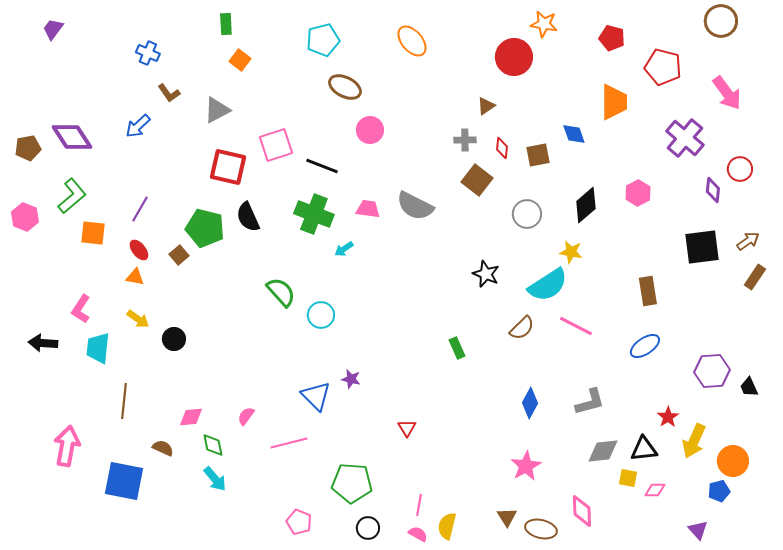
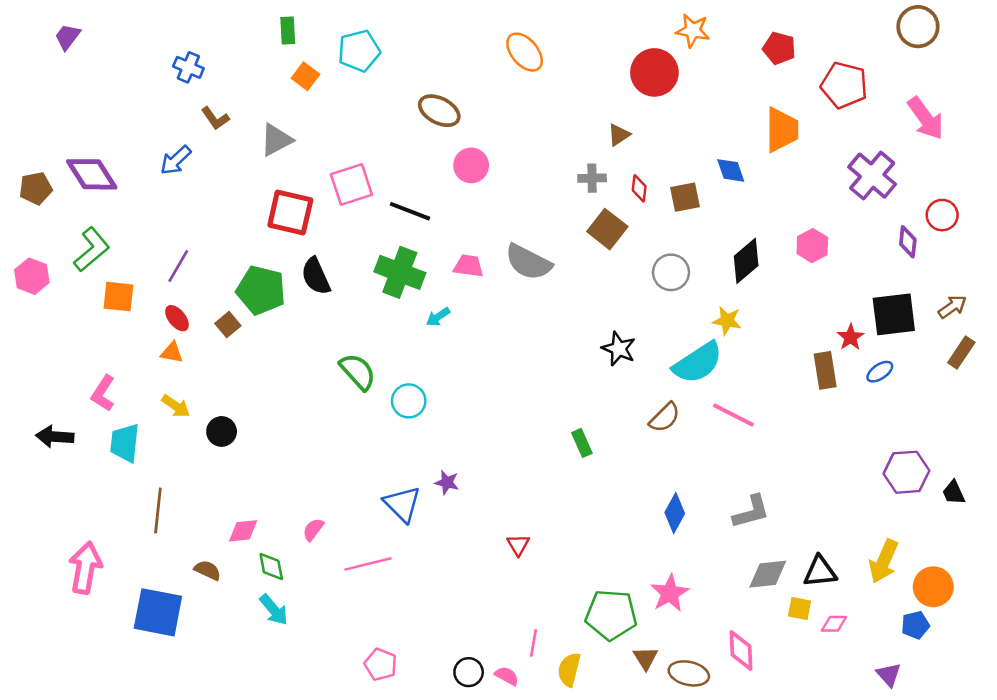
cyan pentagon: (323, 40) -> (359, 51), moved
blue ellipse: (645, 346) -> (880, 372), moved, size x0.7
red star: (668, 417) -> (851, 337), moved
green pentagon: (352, 483) -> (611, 615), moved
pink semicircle: (418, 534) -> (507, 676), moved

